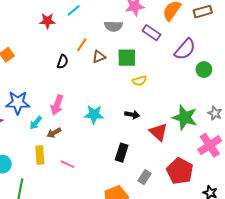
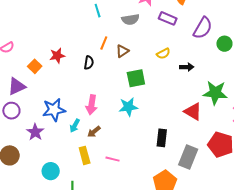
cyan line: (74, 10) -> (98, 11), moved, turned -56
red star: (47, 21) -> (57, 56), moved
green square: (127, 58) -> (136, 78), moved
yellow semicircle: (139, 81) -> (163, 54), moved
black arrow: (132, 115) -> (187, 67), moved
gray rectangle: (145, 177) -> (188, 157), size x1.6

